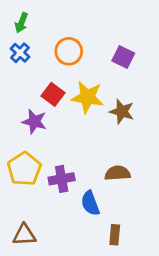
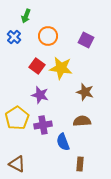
green arrow: (21, 23) -> (26, 16), moved
brown star: (122, 112) -> (85, 92), moved
purple star: (34, 122) -> (40, 95), moved
brown triangle: (24, 235) -> (17, 164), turned 30

